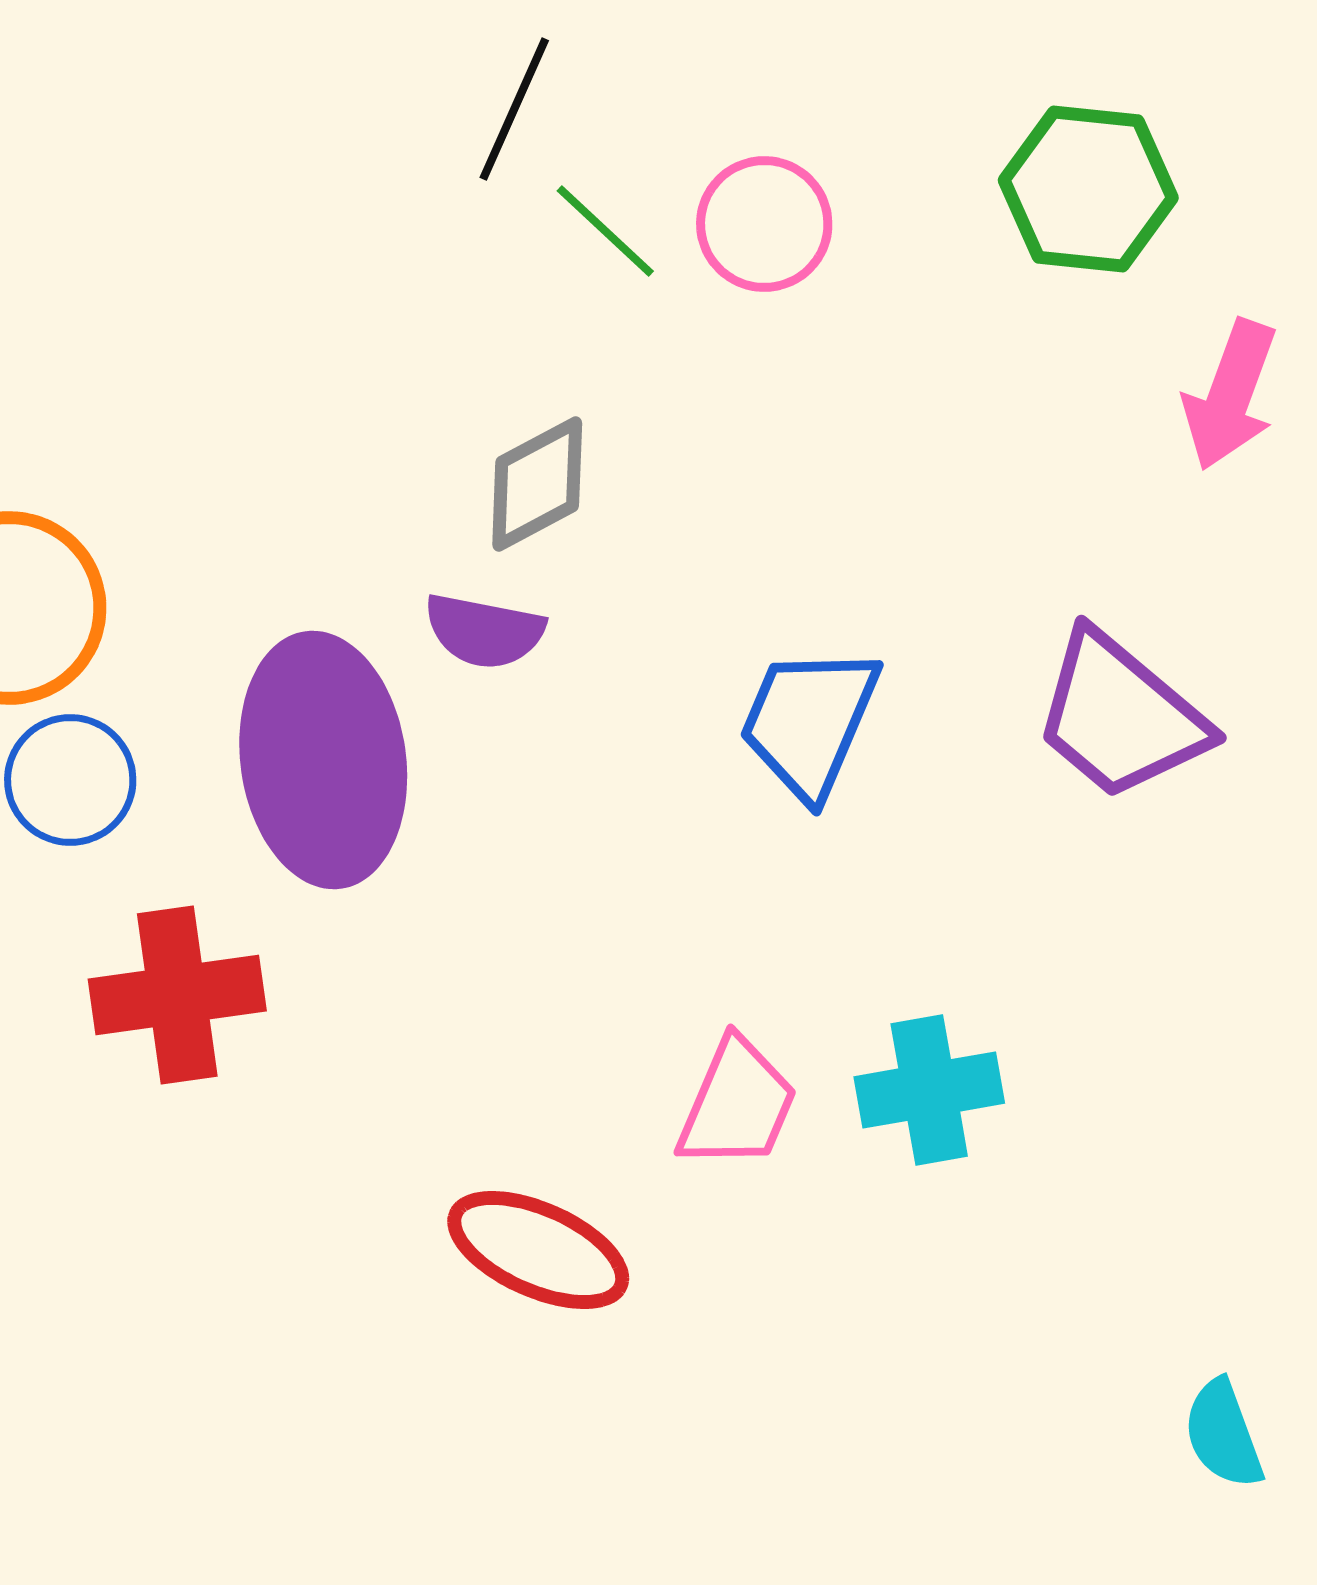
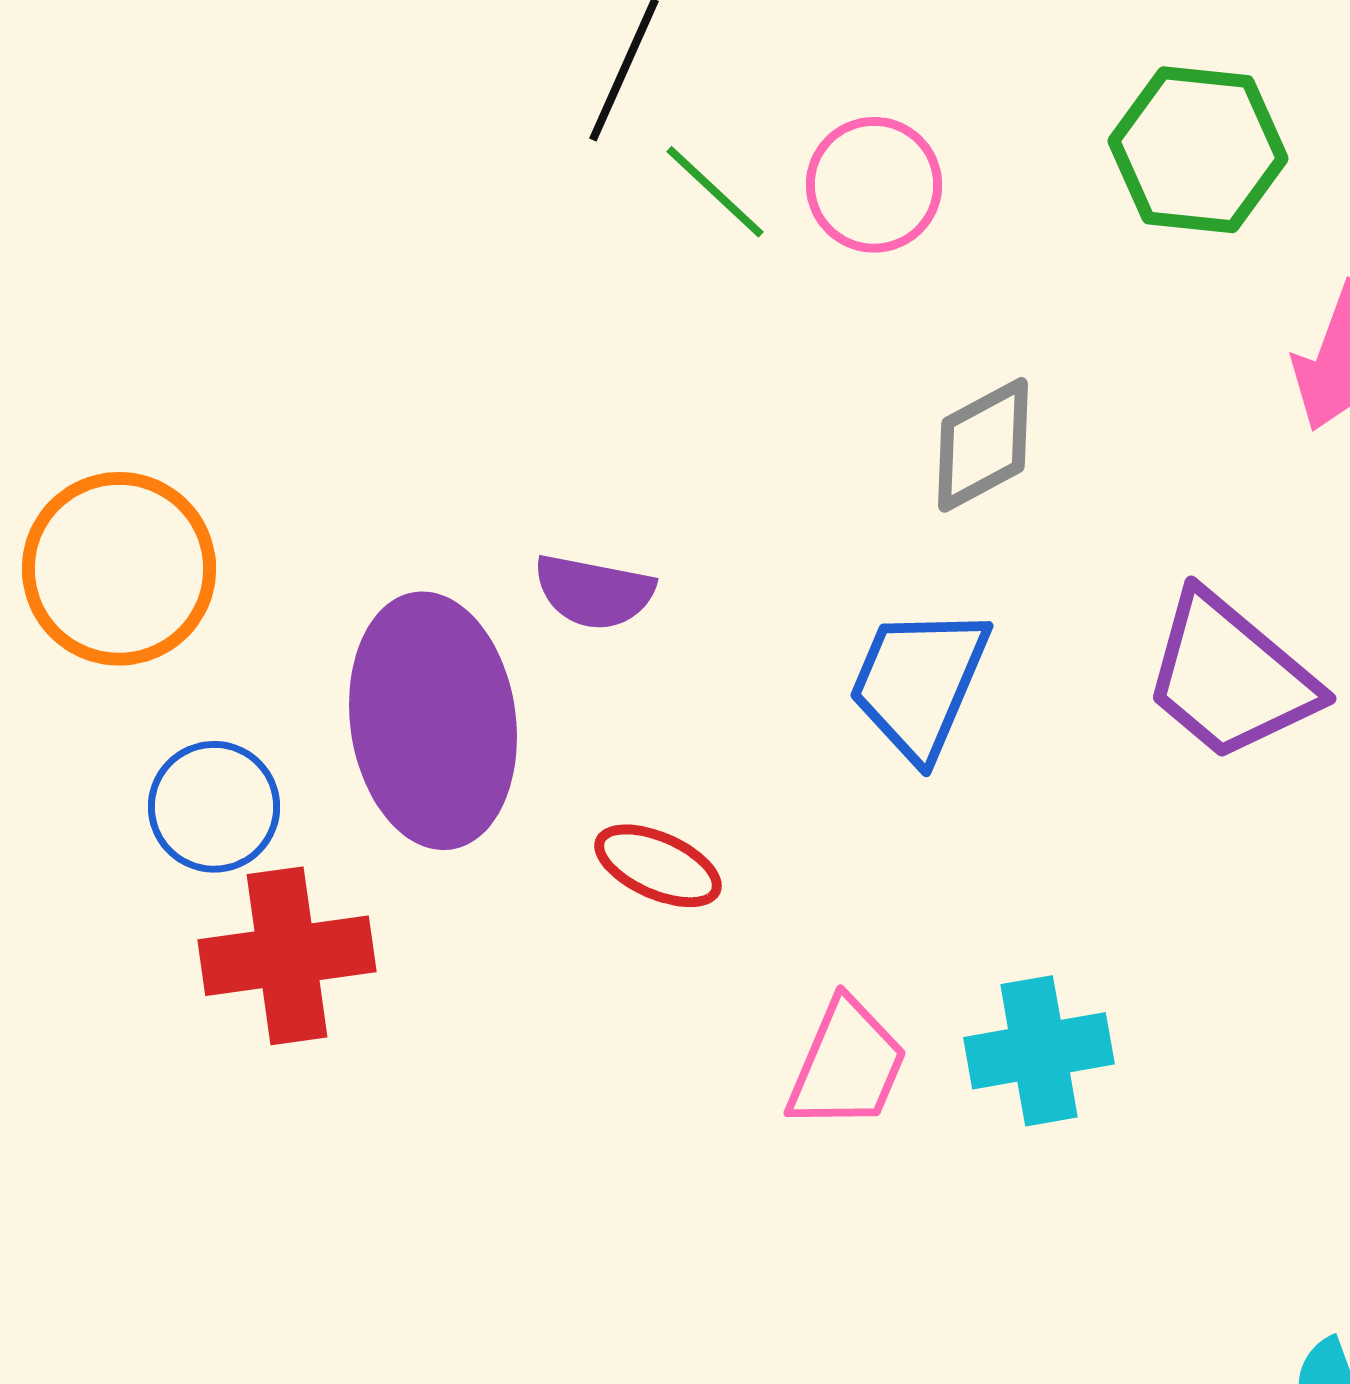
gray diamond: (537, 484) -> (983, 445), moved
blue circle: (70, 780) -> (214, 807), moved
red ellipse: (538, 1250) -> (658, 866), moved, size x0.7

